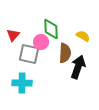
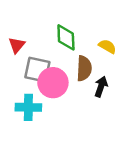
pink circle: (41, 42) -> (53, 83), moved, size x1.5
black arrow: (78, 67) -> (101, 87), size x0.7

